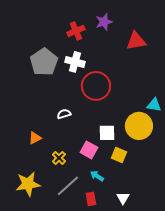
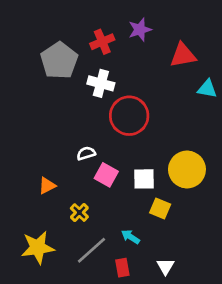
gray pentagon: (44, 62) -> (59, 61), moved
cyan triangle: (154, 105) -> (207, 89), moved
pink square: (89, 150) -> (106, 175), moved

